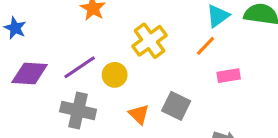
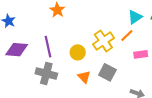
yellow cross: (150, 41) -> (103, 41), moved
purple line: (80, 67) -> (48, 47), turned -70
yellow circle: (115, 75) -> (78, 52), moved

